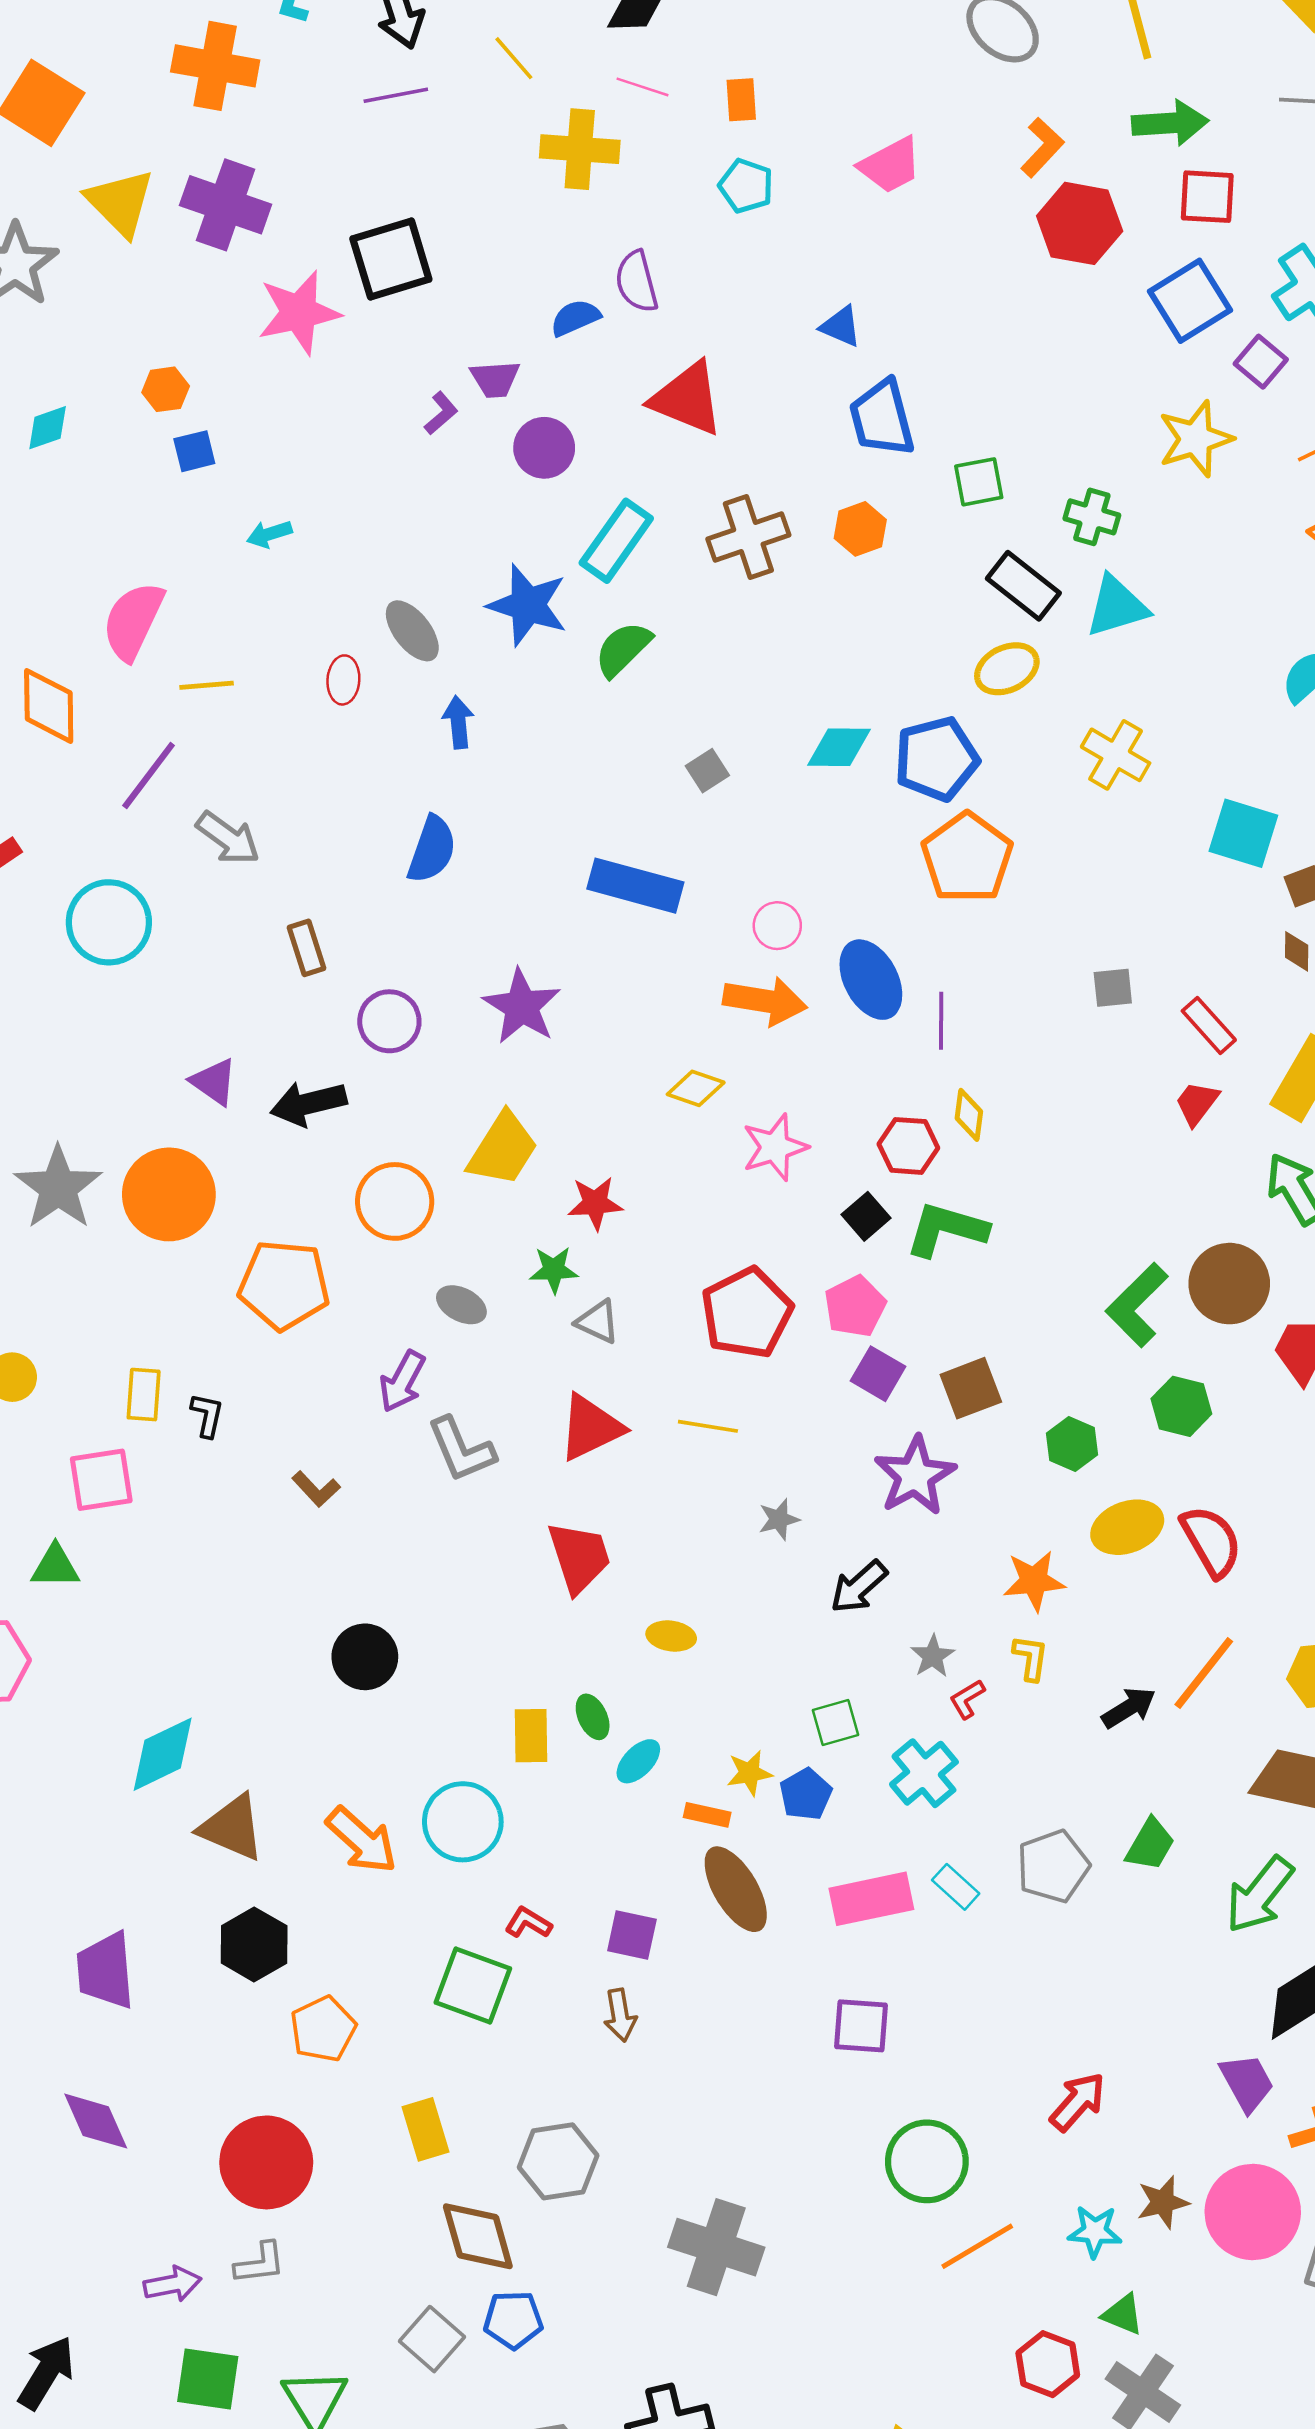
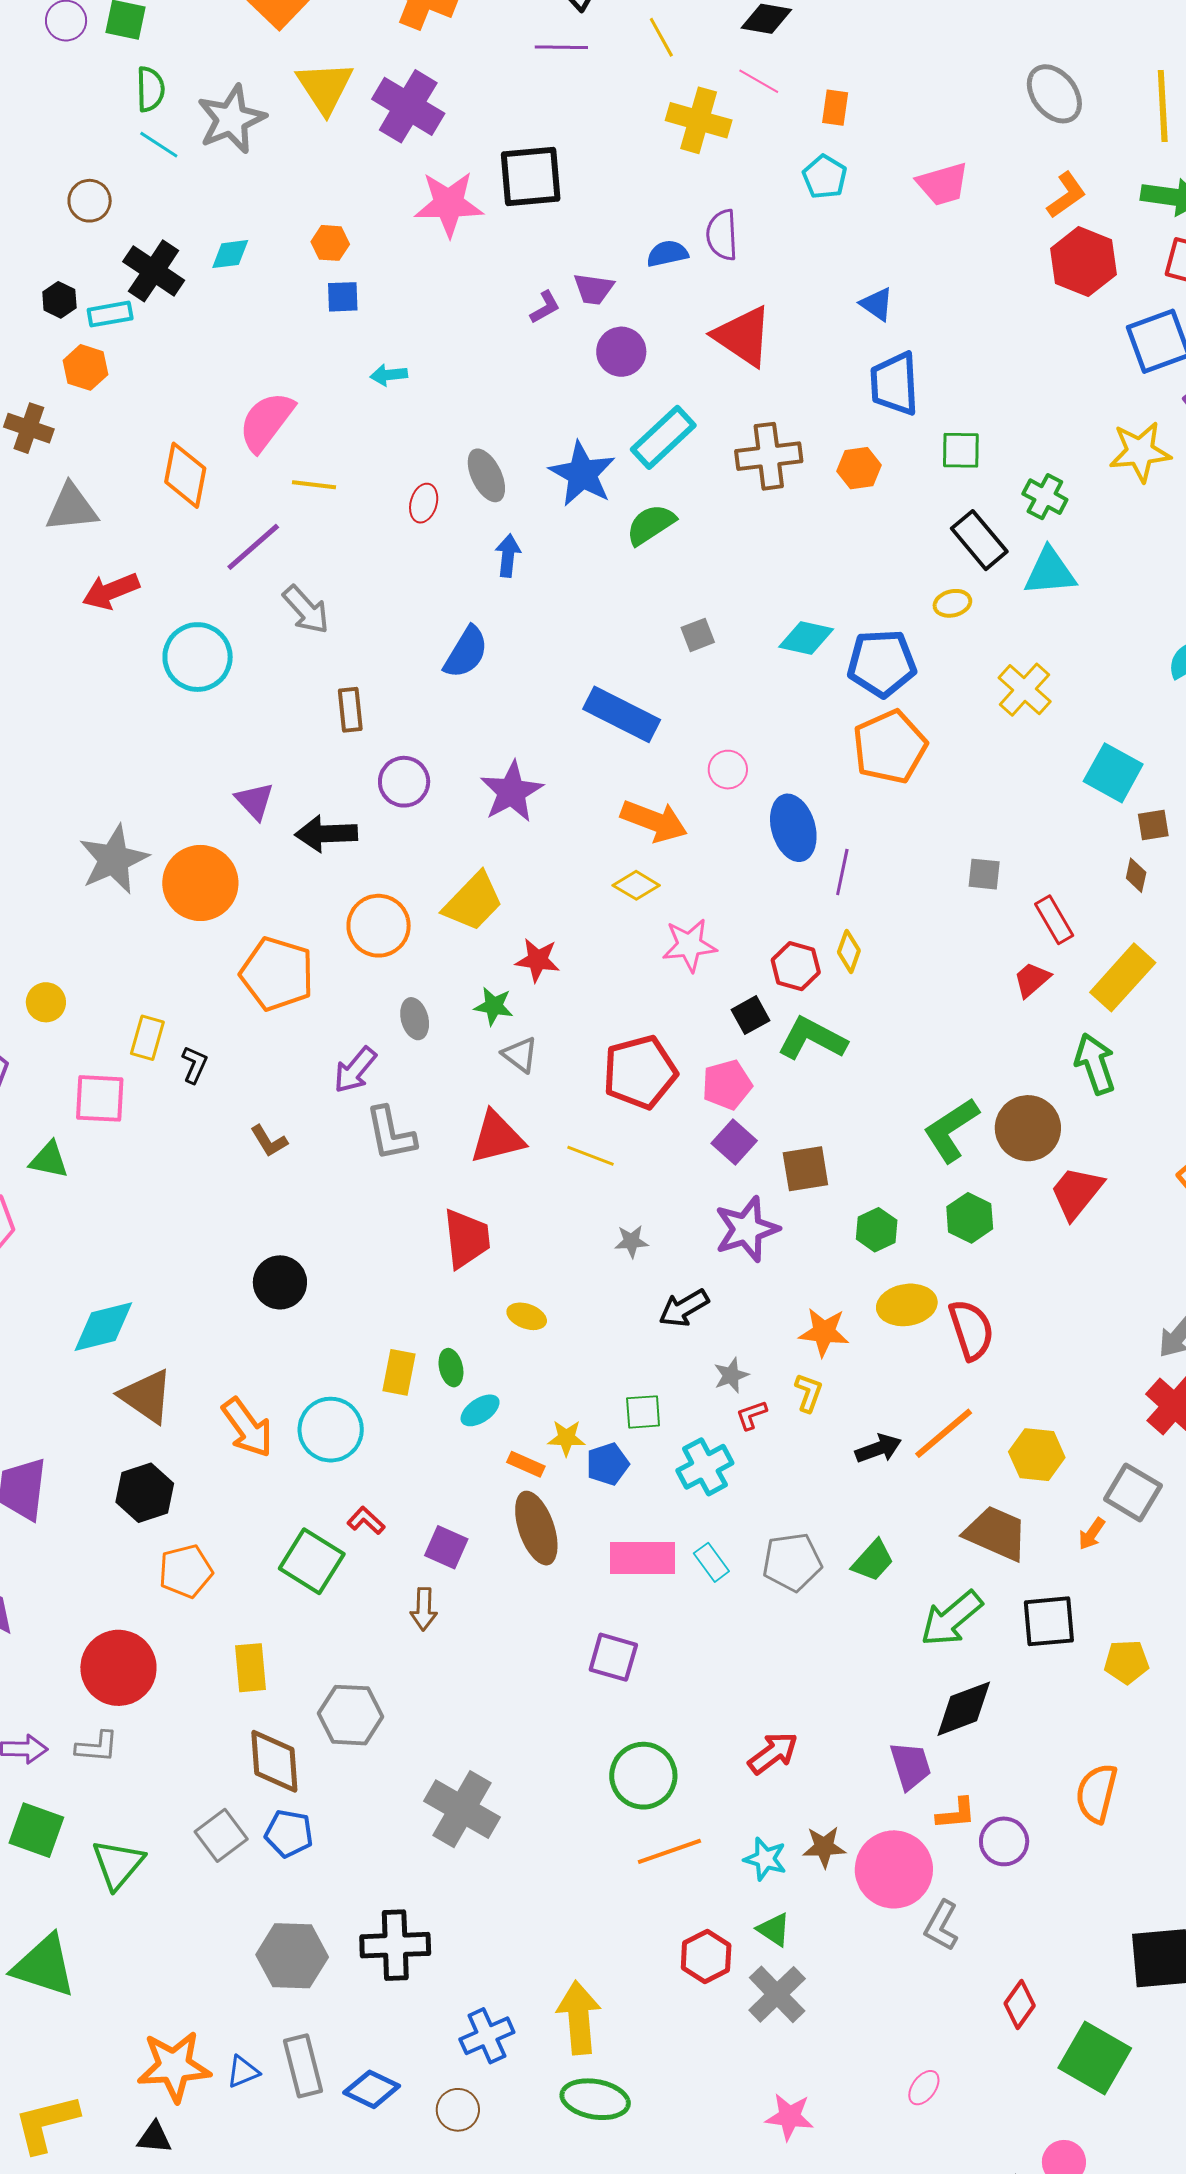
yellow ellipse: (1007, 669) -> (952, 603), size x0.7
orange arrow: (765, 1001) -> (654, 821), moved
gray ellipse: (461, 1305) -> (415, 1019), turned 36

